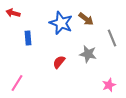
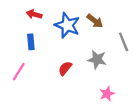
red arrow: (13, 13) -> (34, 14), moved
pink line: (17, 83) -> (19, 72), moved
pink star: (109, 85) -> (107, 94), moved

